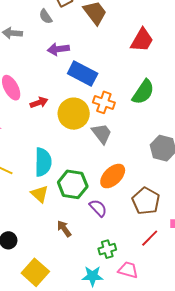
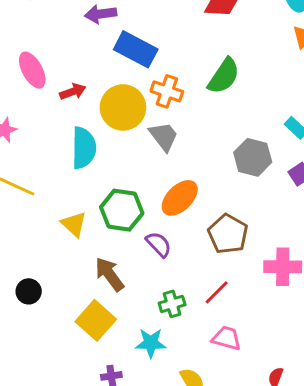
cyan semicircle: (43, 162) -> (84, 148), moved
brown arrow: (64, 229) -> (109, 274), size x1.4
red line: (150, 238) -> (217, 292), moved
pink trapezoid: (128, 270) -> (227, 338), moved
yellow square: (35, 272) -> (96, 320), moved

